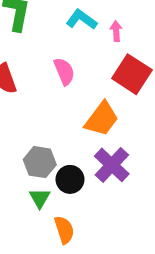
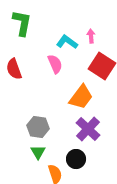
cyan L-shape: (82, 19) -> (67, 42), moved
black circle: (70, 179) -> (76, 159), moved

